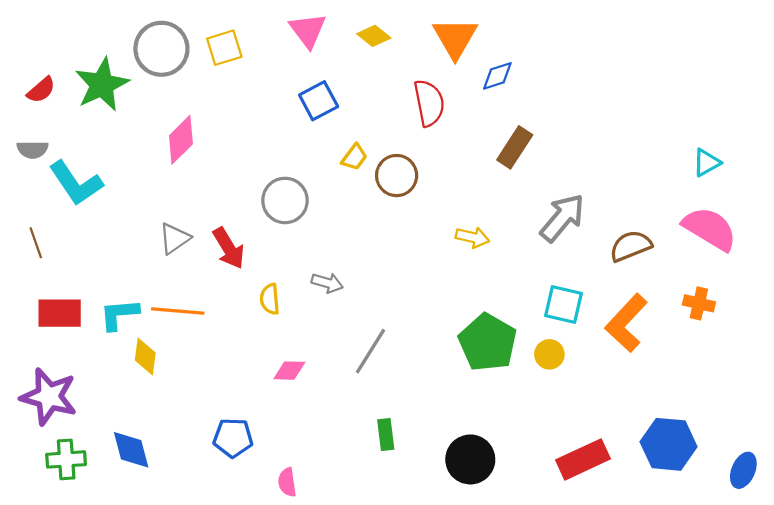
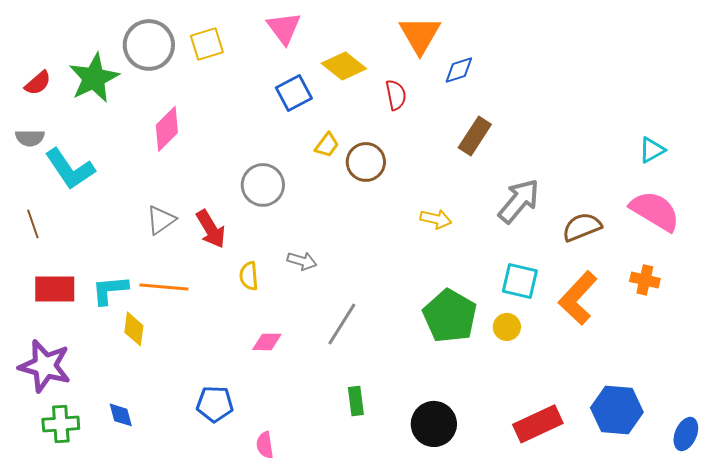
yellow diamond: (374, 36) -> (344, 66), moved, size x1.4
red semicircle: (429, 103) -> (396, 95), size x0.7
blue diamond: (131, 450) -> (121, 415), size x0.7

